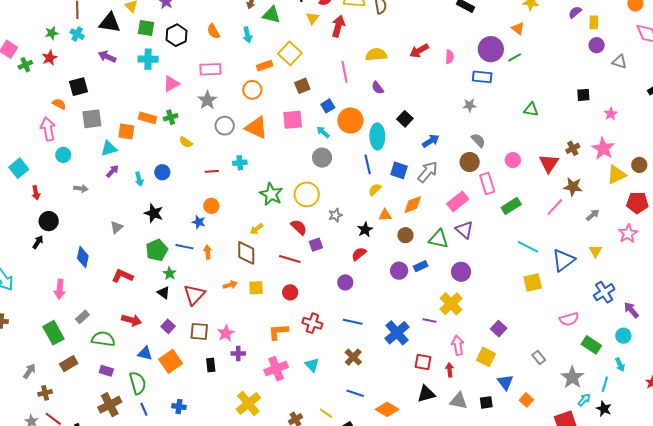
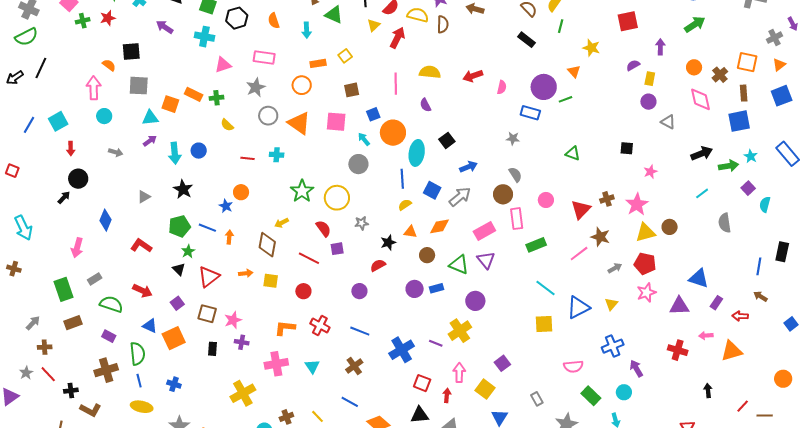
yellow square: (290, 53) -> (345, 56), size x0.6
cyan arrow: (139, 179) -> (175, 153), size x1.5
red pentagon: (637, 203) -> (645, 264), moved

